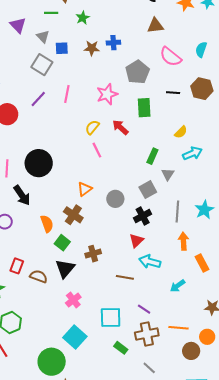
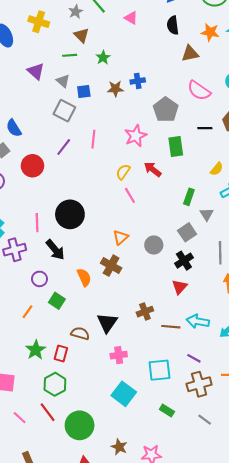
brown triangle: (155, 26) -> (190, 54), moved
green square: (62, 243) -> (57, 301), moved
brown cross: (93, 254) -> (145, 312), moved
cyan arrow: (150, 262) -> (198, 321), moved
red rectangle: (17, 266) -> (61, 354), moved
pink cross: (73, 300) -> (119, 355), turned 35
green rectangle: (121, 348) -> (167, 411), moved
green circle: (52, 362) -> (80, 425), moved

